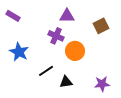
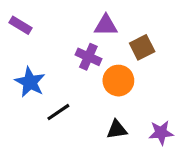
brown square: (101, 26) -> (142, 47), moved
black line: (46, 71) -> (58, 112), moved
black triangle: (66, 82) -> (117, 129), moved

